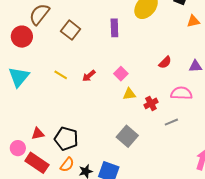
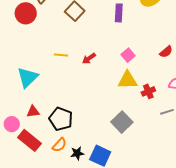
pink square: (121, 74) -> (128, 55), moved
yellow line: (61, 75) -> (61, 55), turned -32
cyan triangle: (19, 77) -> (28, 77), moved
yellow triangle: (129, 94) -> (128, 80), size x1.5

